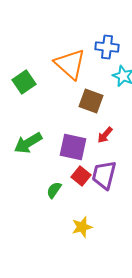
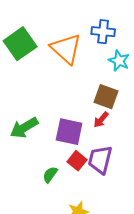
green square: (24, 82) -> (20, 44), moved, size x1.4
brown square: (91, 101) -> (106, 97), moved

